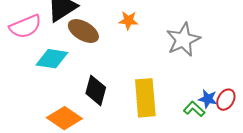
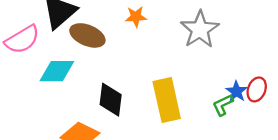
blue star: (208, 99) -> (236, 92), turned 30
green L-shape: (194, 109) -> (223, 105), turned -60

